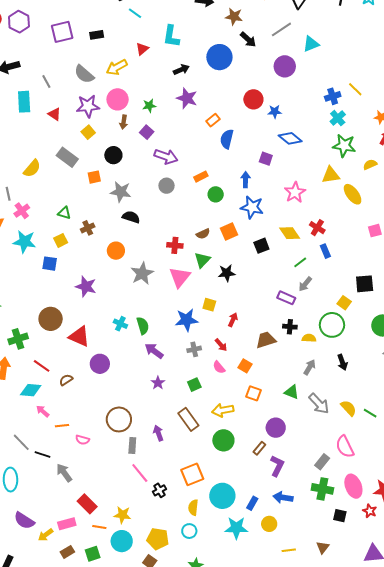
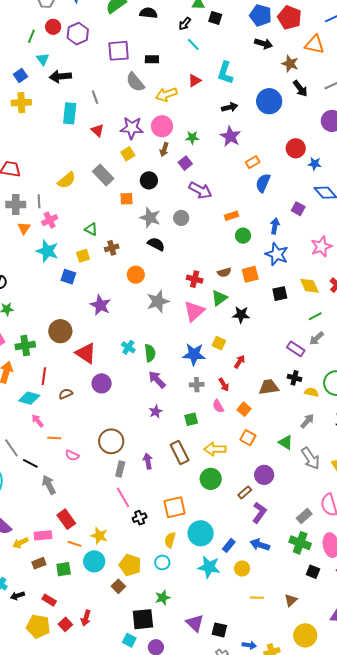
gray semicircle: (84, 74) -> (135, 82), moved
gray circle: (167, 186) -> (181, 218), moved
red line: (42, 366) -> (44, 376), turned 54

